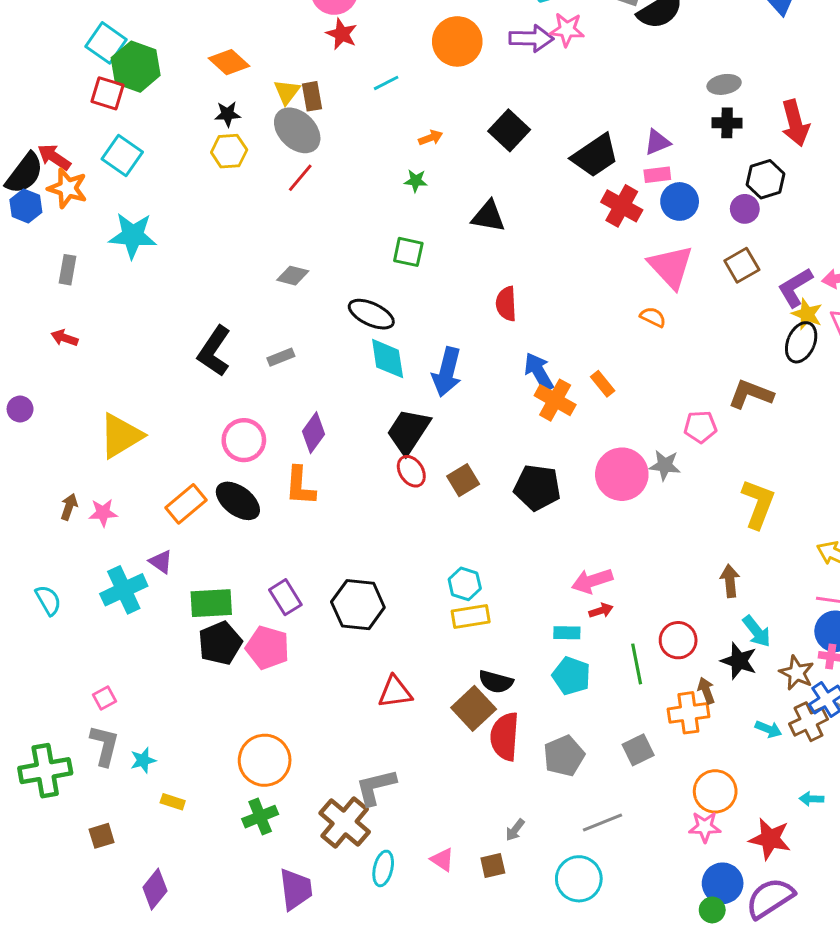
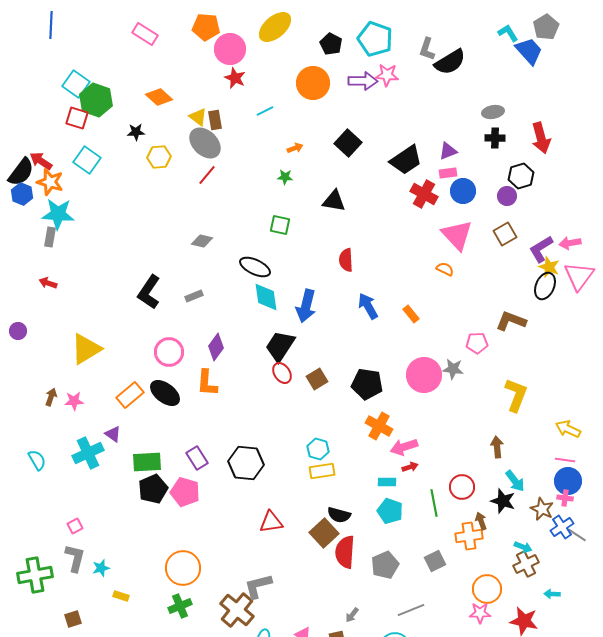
yellow triangle: (287, 92) -> (198, 117), turned -30
black star: (228, 114) -> (136, 132), moved
cyan star: (133, 236) -> (58, 214), moved
orange cross: (555, 400) -> (379, 426), moved
brown cross: (809, 722) -> (526, 564), moved

